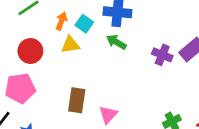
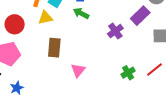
purple cross: (162, 55) -> (115, 31), moved, turned 35
brown rectangle: (77, 100) -> (54, 48), moved

